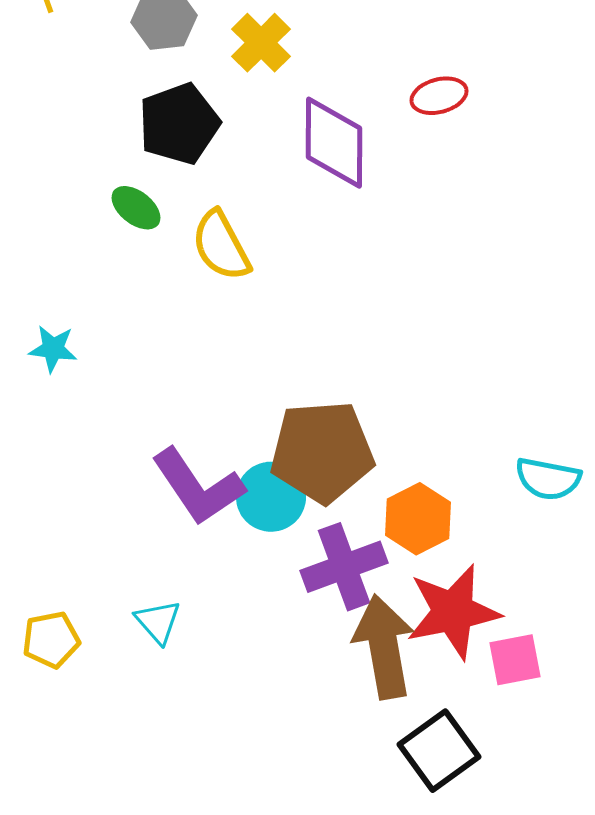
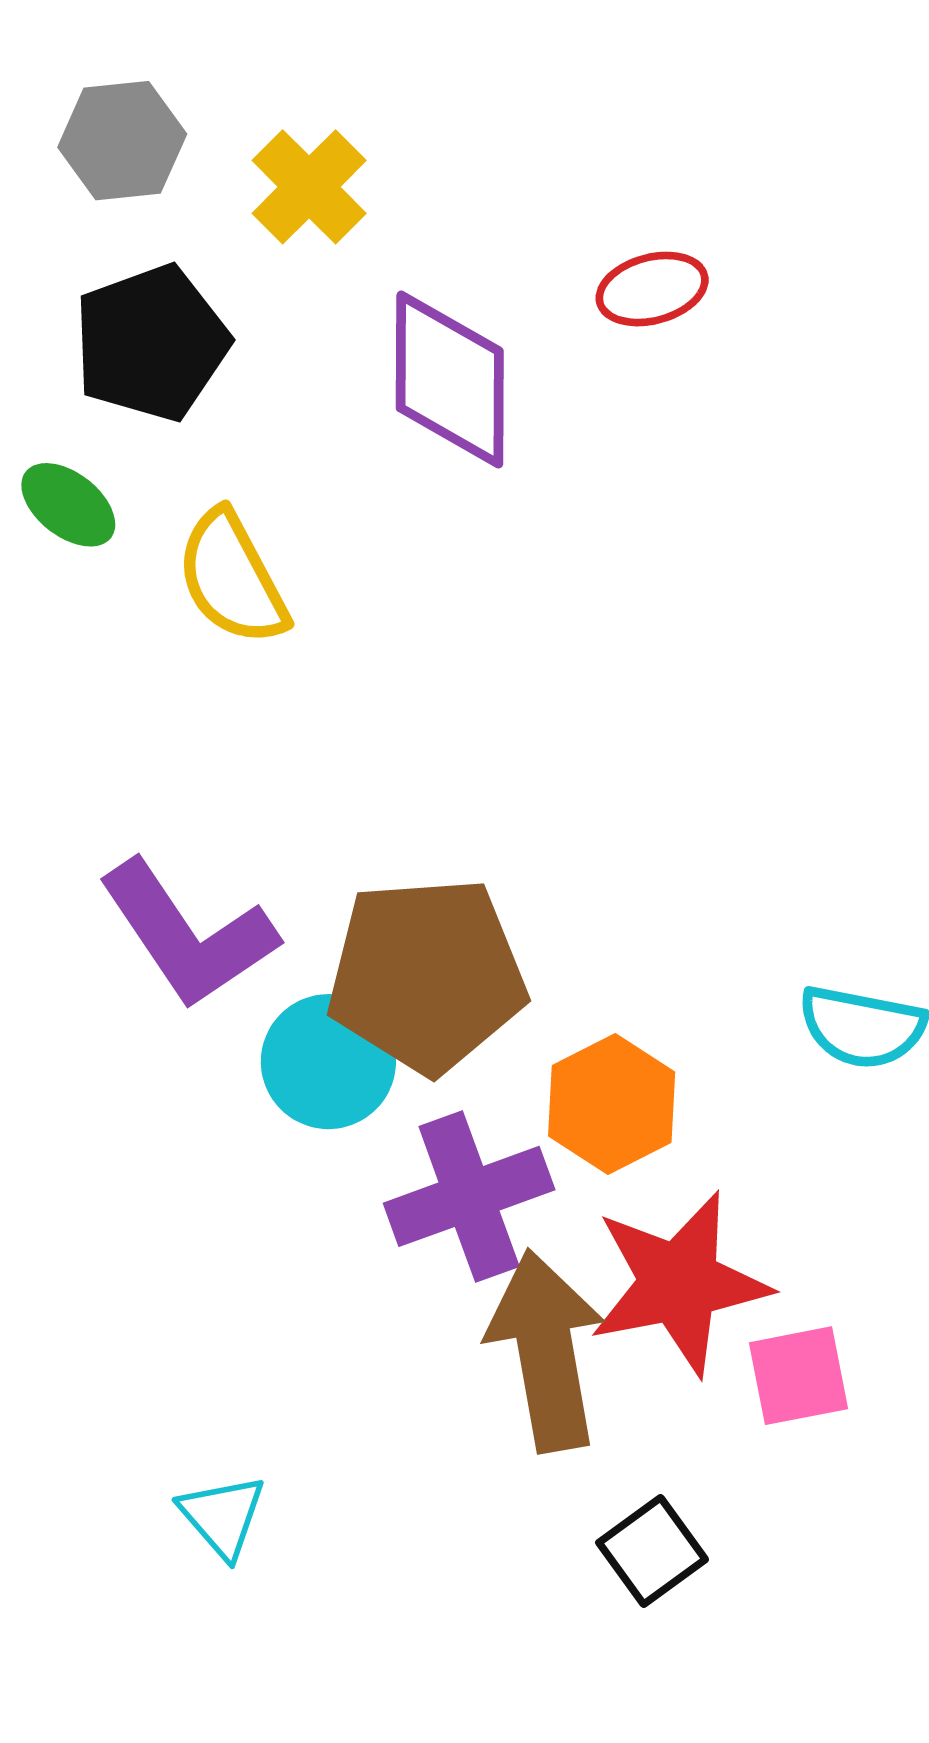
purple L-shape: (198, 487) -> (188, 934), moved
cyan triangle: (158, 622) -> (222, 1516), moved
black square: (439, 751) -> (652, 1551), size x0.7

